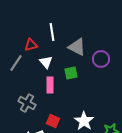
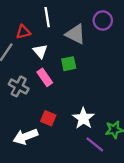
purple circle: (101, 59) -> (103, 20), moved
pink rectangle: (50, 85) -> (45, 77), turned -35
gray cross: (27, 103) -> (19, 86), moved

